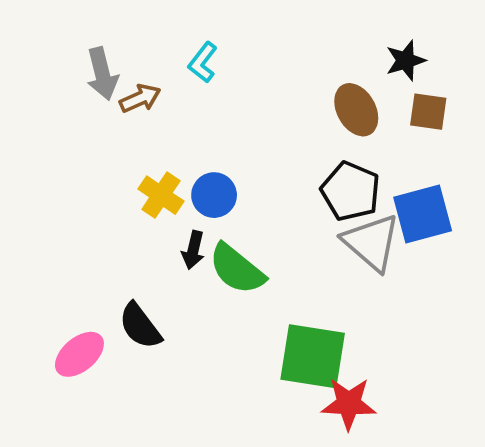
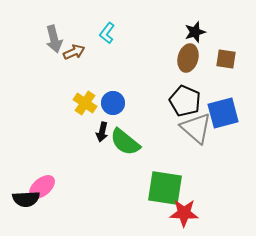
black star: (406, 60) -> (195, 32), moved
brown ellipse: (356, 110) -> (188, 58), turned 44
black semicircle: (140, 326) -> (26, 199), moved, turned -56

